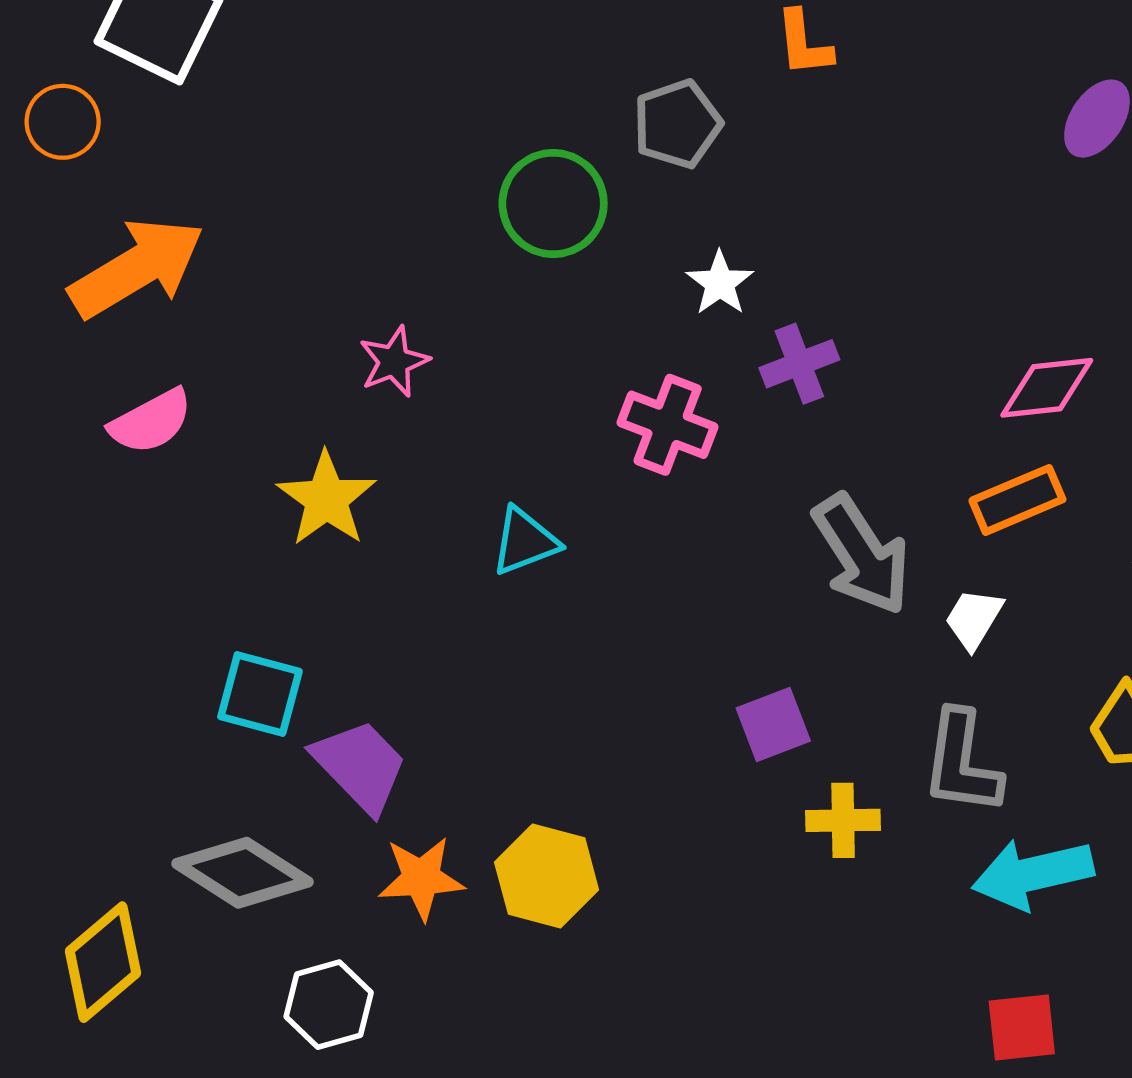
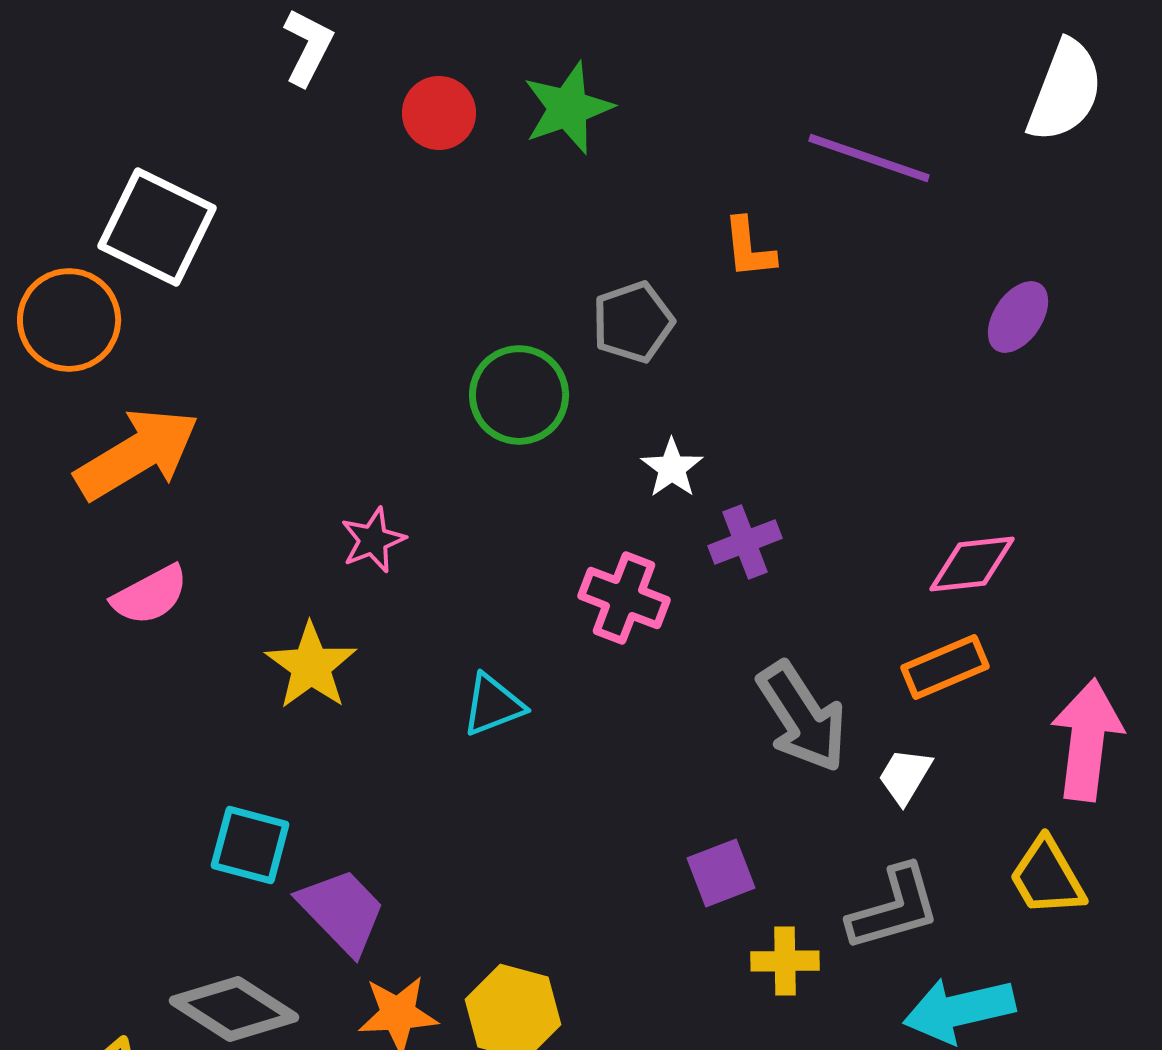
orange circle: (63, 122) -> (69, 320), size x1.5
gray L-shape: (962, 763) -> (894, 908), turned -114

